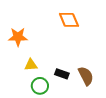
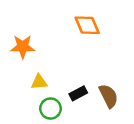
black rectangle: (62, 74) -> (78, 93), turned -48

